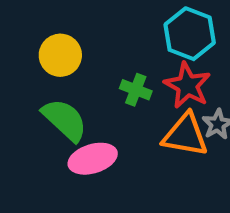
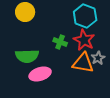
yellow circle: (60, 55) -> (25, 12), moved
green semicircle: (65, 120) -> (27, 56), turned 135

